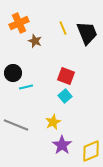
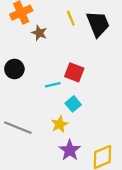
cyan line: (26, 87) -> (53, 85), moved
cyan square: (65, 96) -> (73, 104), moved

